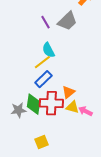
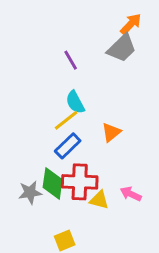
gray trapezoid: (67, 21) -> (122, 48), moved
orange triangle: (68, 92) -> (111, 132), moved
yellow triangle: (72, 107) -> (99, 200), moved

